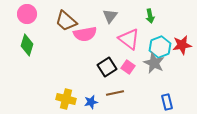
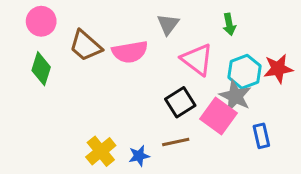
brown trapezoid: (66, 21) -> (86, 46), moved
black square: (107, 67) -> (180, 102), moved
pink square: (128, 67) -> (219, 116), moved, size x1.6
yellow cross: (66, 99) -> (101, 151), turned 36
blue rectangle: (167, 102) -> (261, 136), moved

